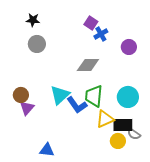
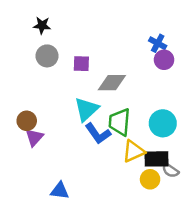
purple square: (91, 23) -> (81, 64), moved, turned -32
blue cross: (101, 34) -> (158, 43), moved, turned -32
cyan triangle: (60, 95) -> (86, 109), moved

